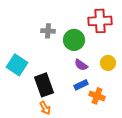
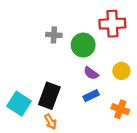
cyan square: (17, 65) -> (19, 104), moved
black rectangle: (44, 85) -> (49, 96), turned 40
orange cross: (97, 96) -> (120, 109), moved

